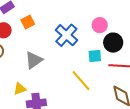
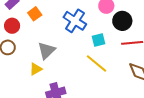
cyan square: (95, 56) -> (99, 40), moved
yellow triangle: (20, 89) -> (36, 69), moved

